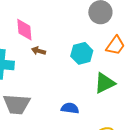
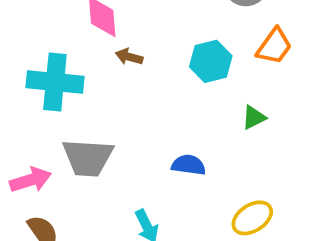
green triangle: (105, 83) -> (254, 117), size x0.6

